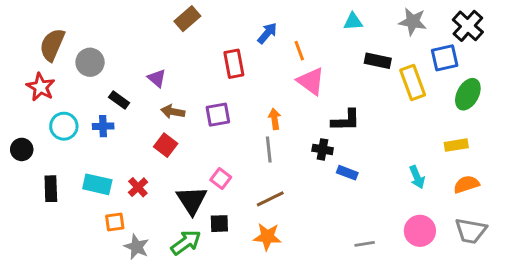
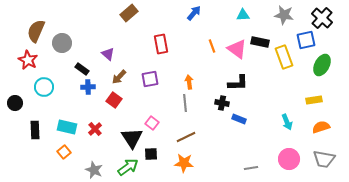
blue arrow: (267, 33) -> (194, 13), moved
orange line: (299, 51) -> (212, 46), moved
pink triangle: (311, 81) -> (237, 49), moved
brown arrow: (173, 112) -> (119, 77), turned -56
blue cross: (103, 126) -> (88, 87), moved
orange square: (115, 222) -> (64, 152), moved, turned -32

